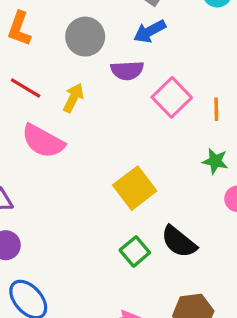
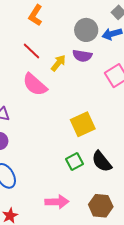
gray circle: (85, 37) -> (86, 30), moved
purple semicircle: (127, 70) -> (82, 56), moved

